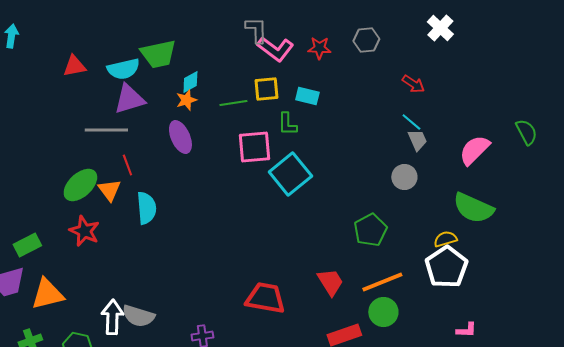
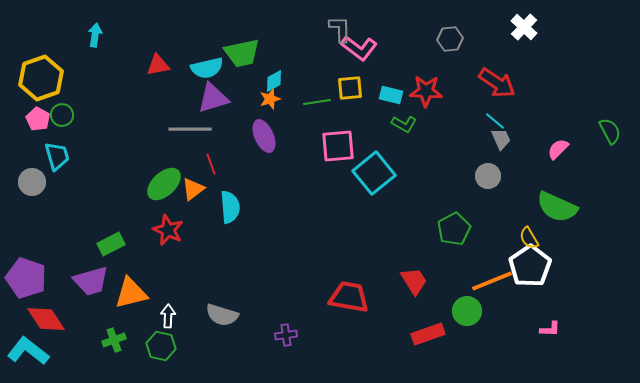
red star: (319, 48) -> (426, 91), moved, size x1.4
red arrow: (413, 84) -> (497, 83), size x1.6
green L-shape: (287, 124) -> (404, 124), moved, turned -60
pink semicircle: (474, 150) -> (558, 149), size x0.7
orange triangle: (109, 190) -> (193, 189), turned 30
yellow semicircle: (445, 239) -> (529, 238), turned -105
orange line: (382, 282) -> (492, 281), moved
white arrow: (112, 317) -> (168, 316), moved, size x0.7

